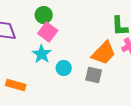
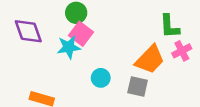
cyan star: (42, 54) -> (69, 47), moved, turned 30

